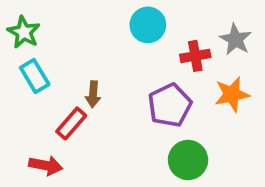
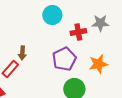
gray star: (235, 40) -> (100, 23), turned -30
orange star: (232, 94) -> (98, 64), moved

